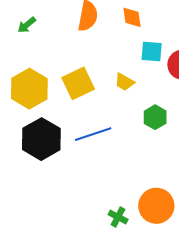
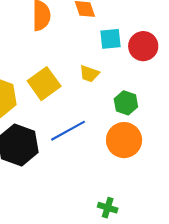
orange circle: (156, 206) -> (124, 140), moved

